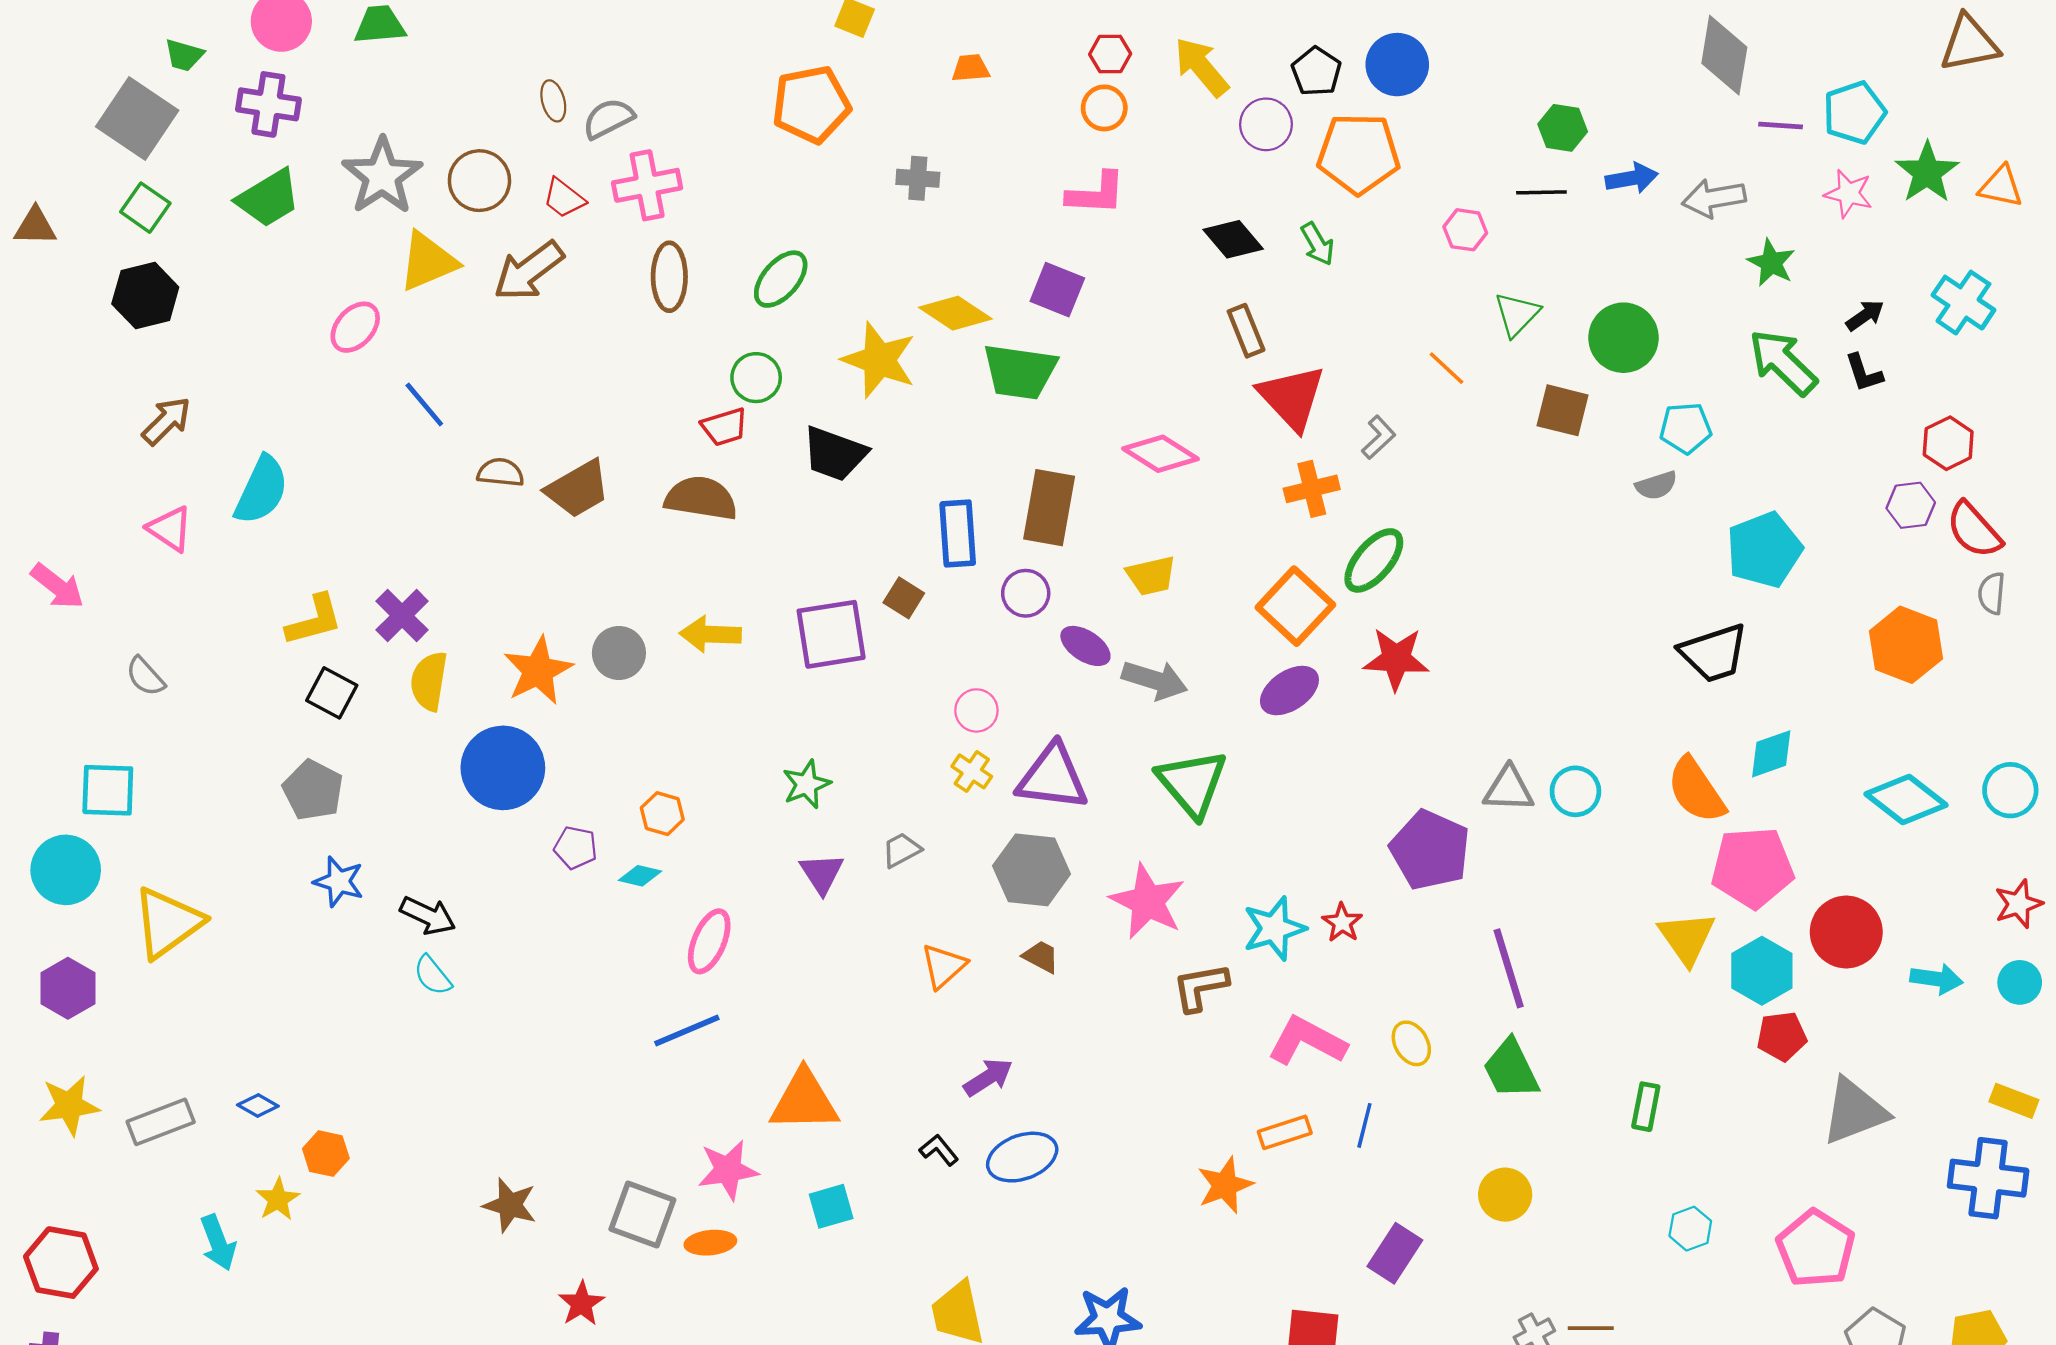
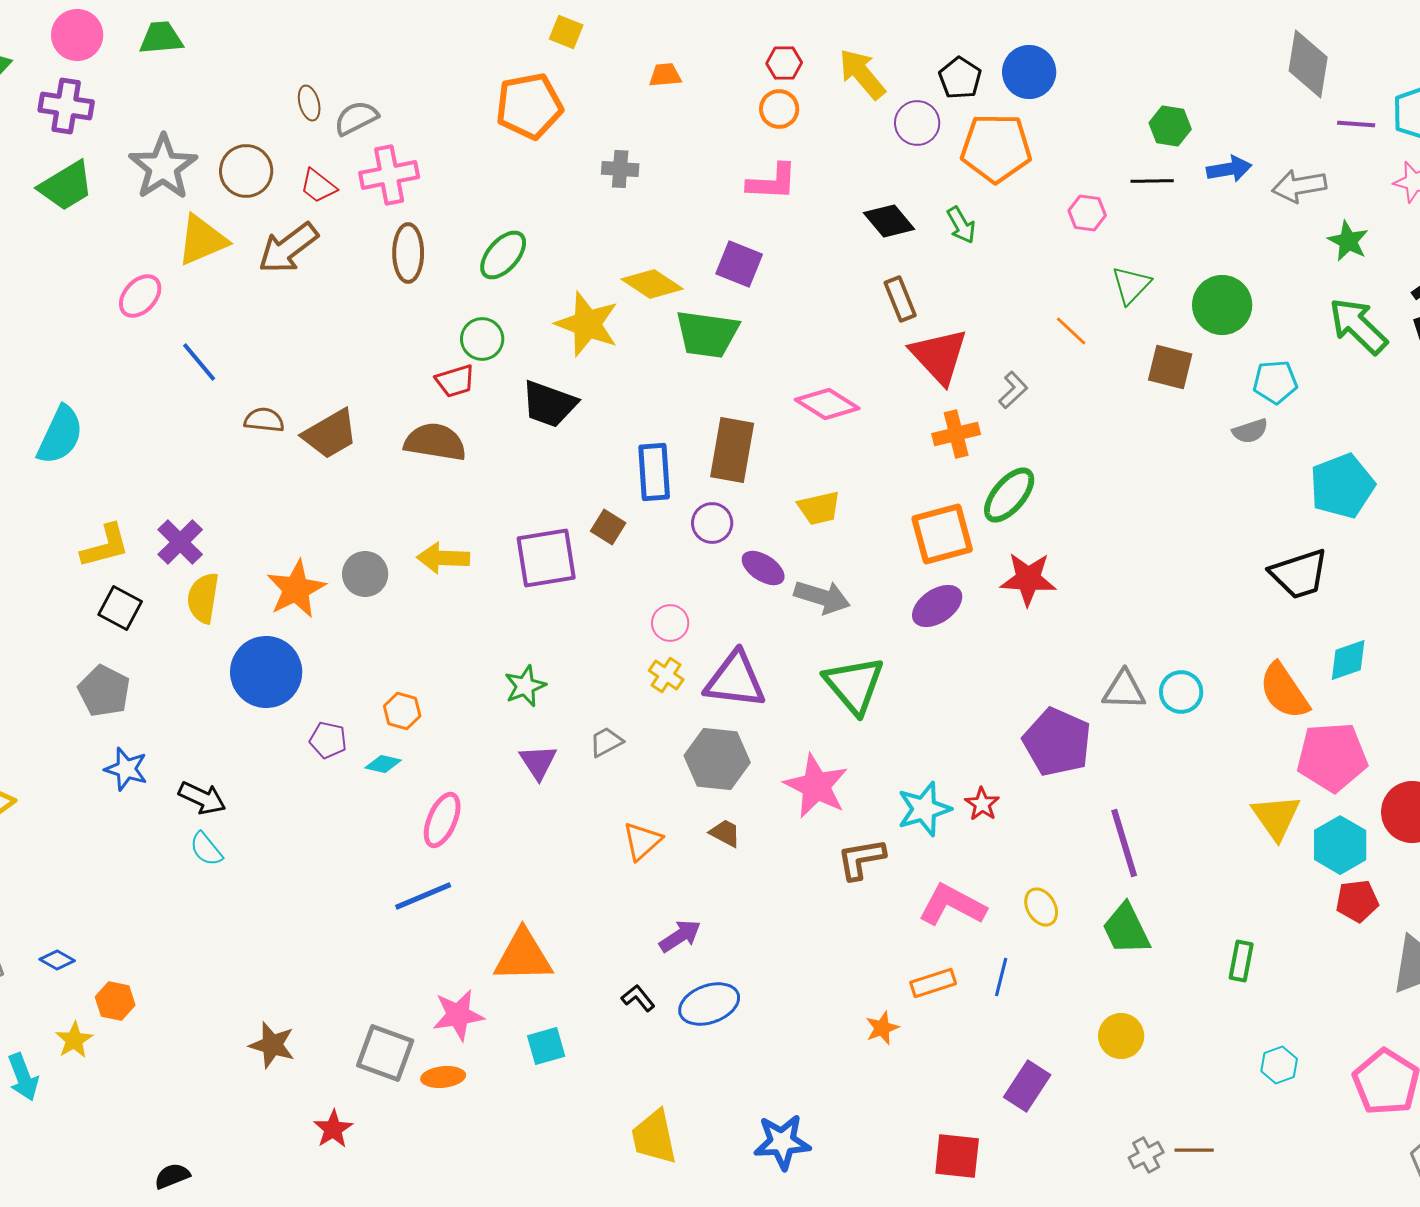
orange square: (1295, 606) -> (942, 534), turned 32
orange star: (1225, 1185) -> (882, 1028), size x0.7

